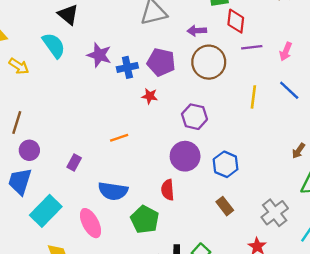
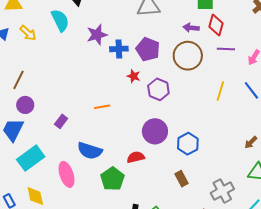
purple arrow: (197, 31) -> (191, 28), moved
purple star: (99, 55) -> (97, 35), turned 30
purple hexagon: (194, 117) -> (158, 89), moved
red semicircle: (168, 190) -> (136, 157), turned 72

